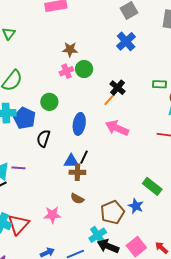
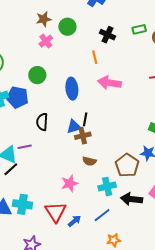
green circle: (84, 69) -> (67, 27), moved
black cross: (118, 88) -> (108, 35), moved
orange line: (110, 99) -> (95, 57), turned -40
black semicircle: (43, 138) -> (42, 122), moved
red triangle: (18, 224) -> (55, 212), moved
cyan cross: (98, 235) -> (107, 186), moved, turned 36

